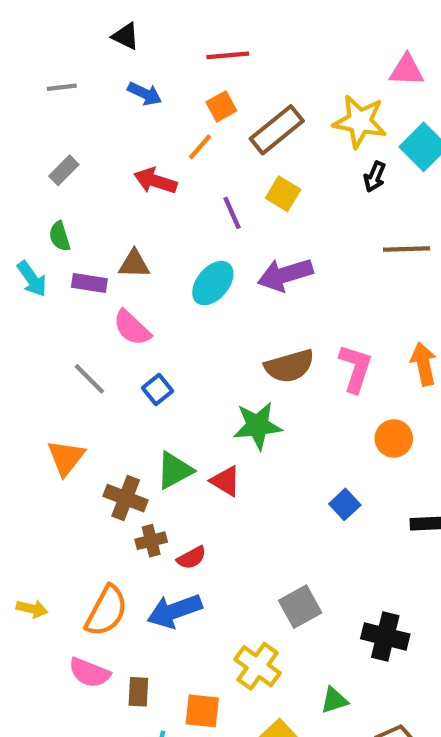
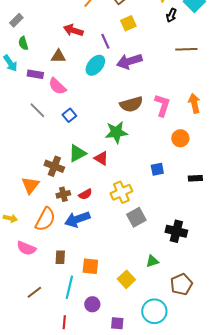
gray rectangle: (64, 170) -> (16, 20), moved
red arrow: (155, 181) -> (73, 30), moved
yellow square: (283, 194) -> (128, 23), turned 35
purple line: (232, 213) -> (105, 41), moved
purple rectangle: (89, 283) -> (35, 74), moved
orange triangle: (66, 458) -> (30, 185), moved
blue square: (345, 504) -> (157, 169), turned 32
brown cross: (151, 541) -> (63, 194), moved
yellow cross: (258, 666) -> (121, 192), moved, turned 30
pink semicircle: (89, 673) -> (26, 248), moved

